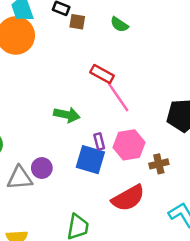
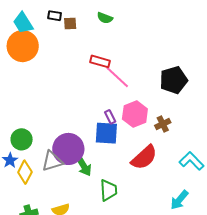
green arrow: (67, 115) -> (84, 166), moved, turned 60
purple circle: (42, 168) -> (68, 149), size x1.8

